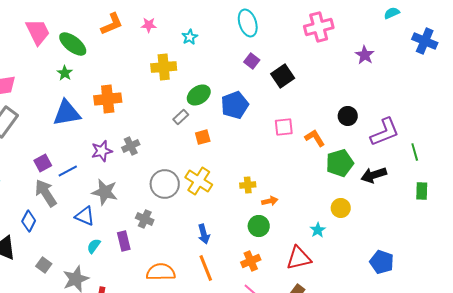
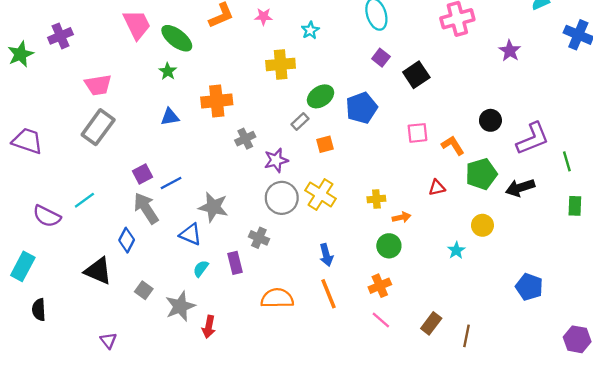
blue triangle: (67, 113) -> (170, 117), size x0.6
gray cross: (131, 146) -> (245, 139), moved
purple star: (102, 151) -> (276, 160), moved
red triangle: (299, 258) -> (437, 188), moved, size x0.6

